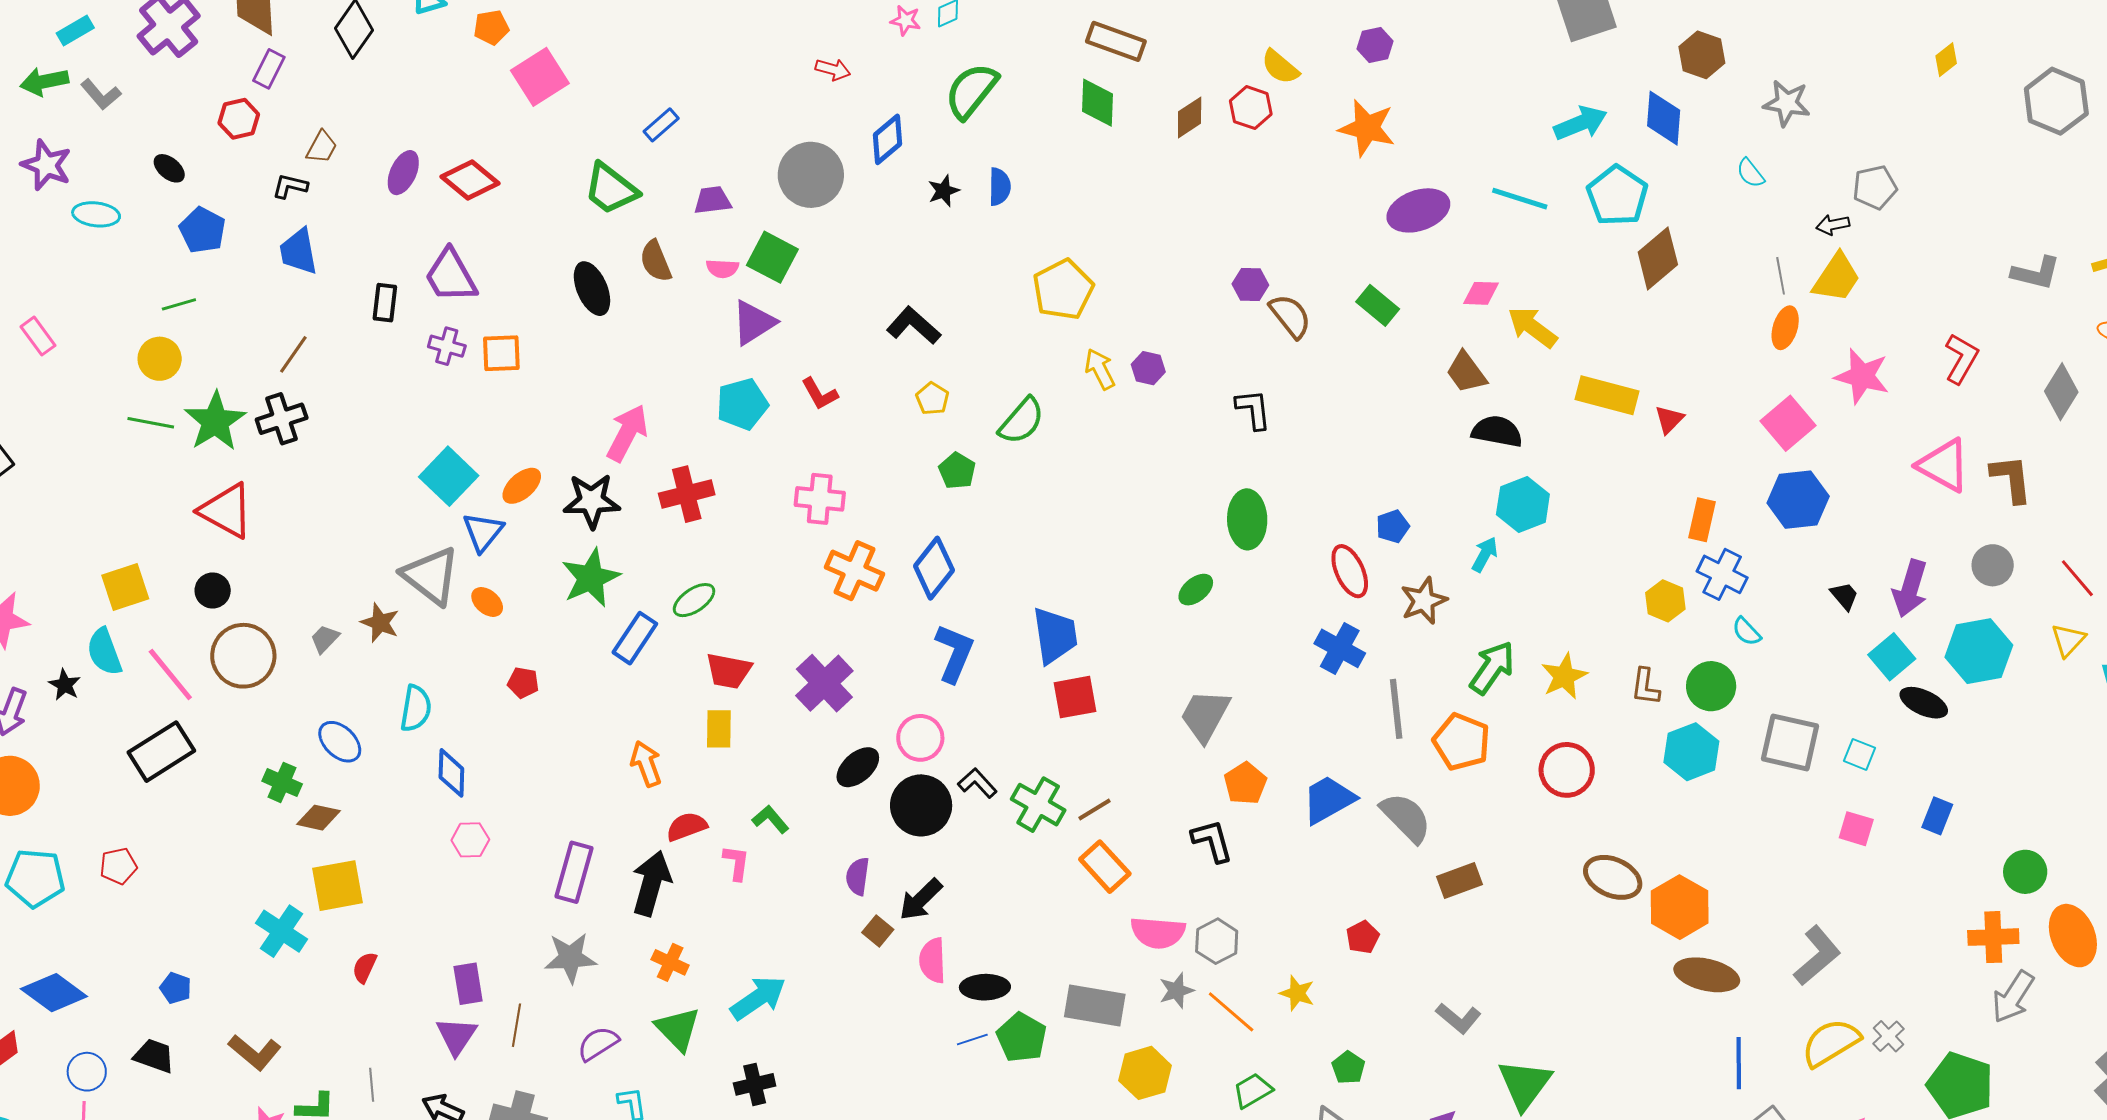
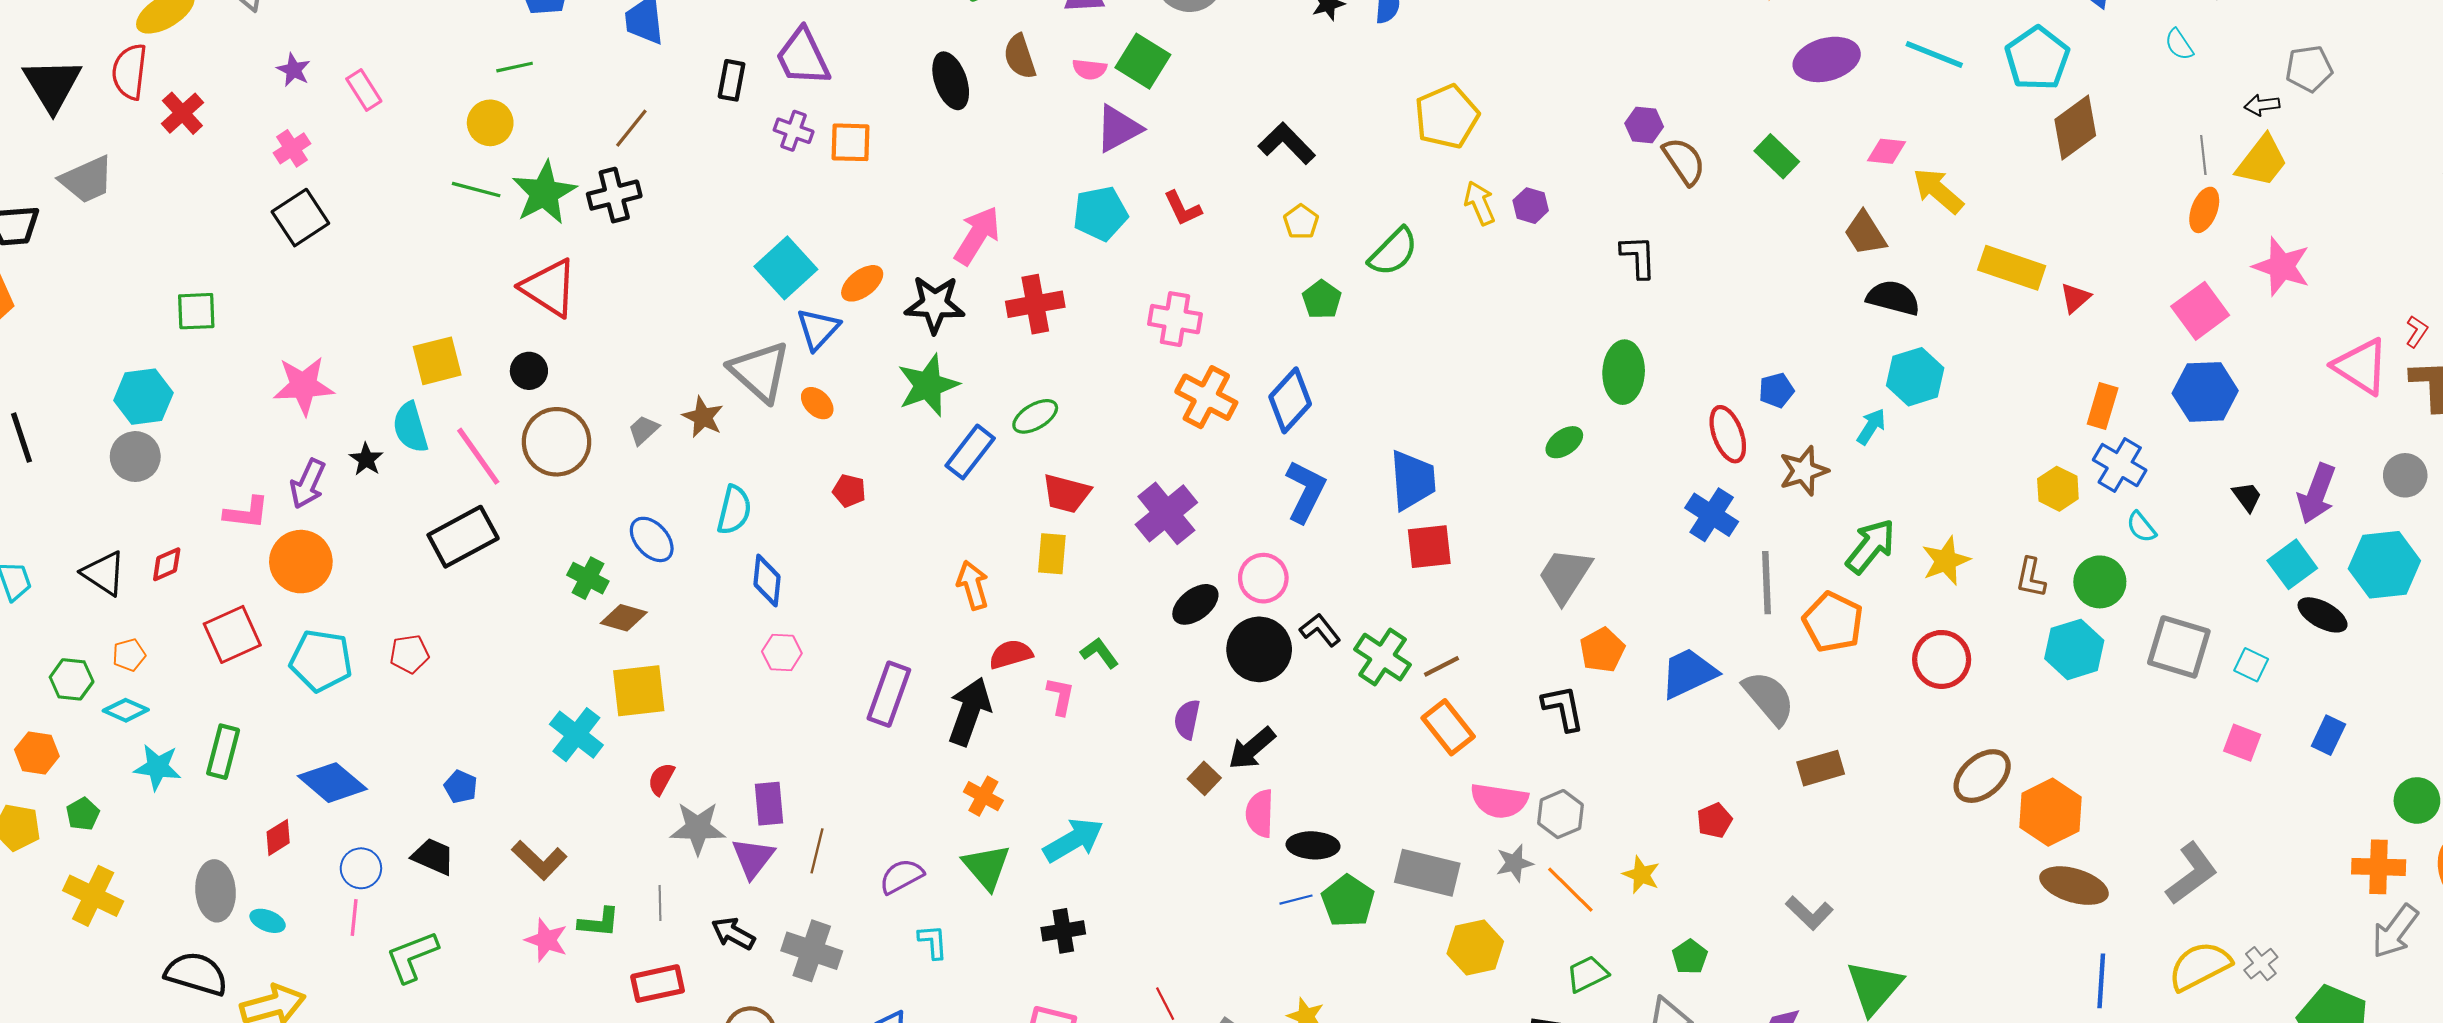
red L-shape: (1961, 359) -> (2417, 332), moved, size x0.6
brown ellipse: (1613, 877) -> (1982, 776), turned -68
gray star: (570, 958) -> (698, 828), moved

